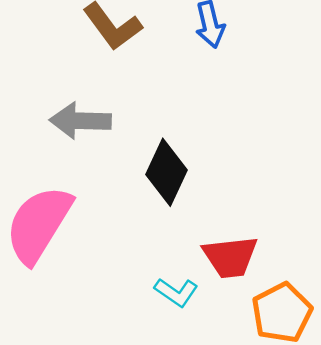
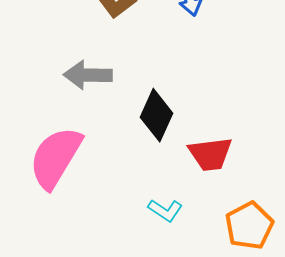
red trapezoid: (230, 257) -> (210, 154), moved

